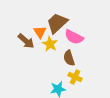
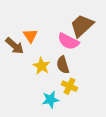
brown trapezoid: (57, 23) -> (82, 26), moved
yellow star: (50, 44) -> (41, 66), moved

